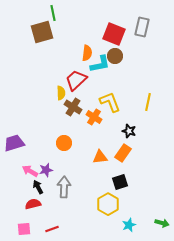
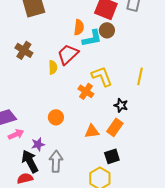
brown cross: (73, 107) -> (24, 50), moved
pink arrow: (30, 171) -> (16, 134), moved, turned 126
black arrow: (38, 187) -> (30, 161), size x1.6

